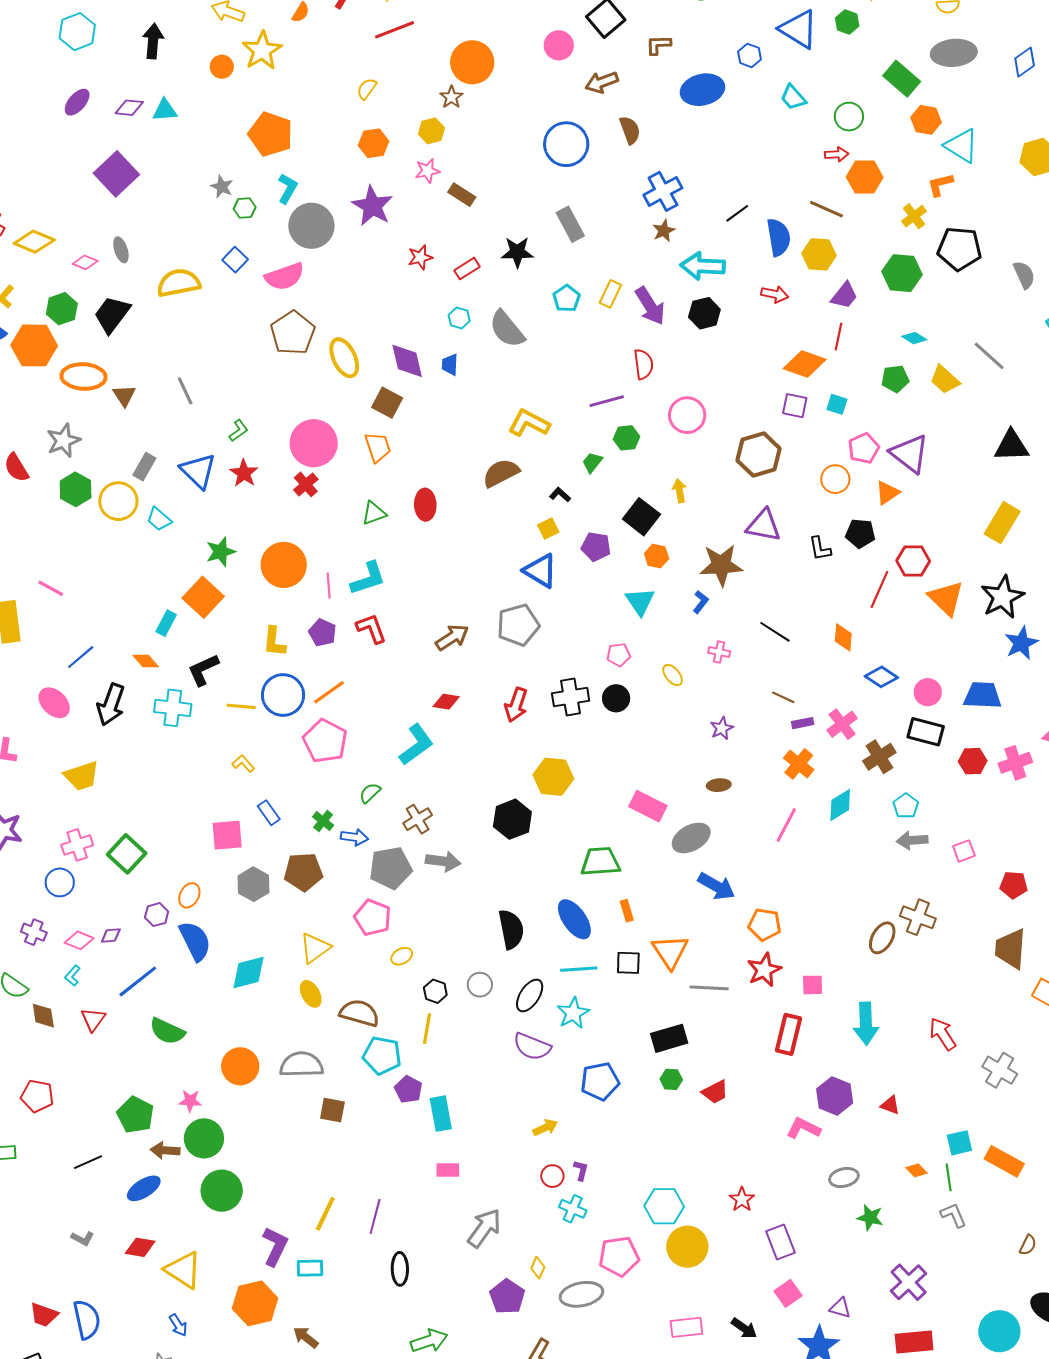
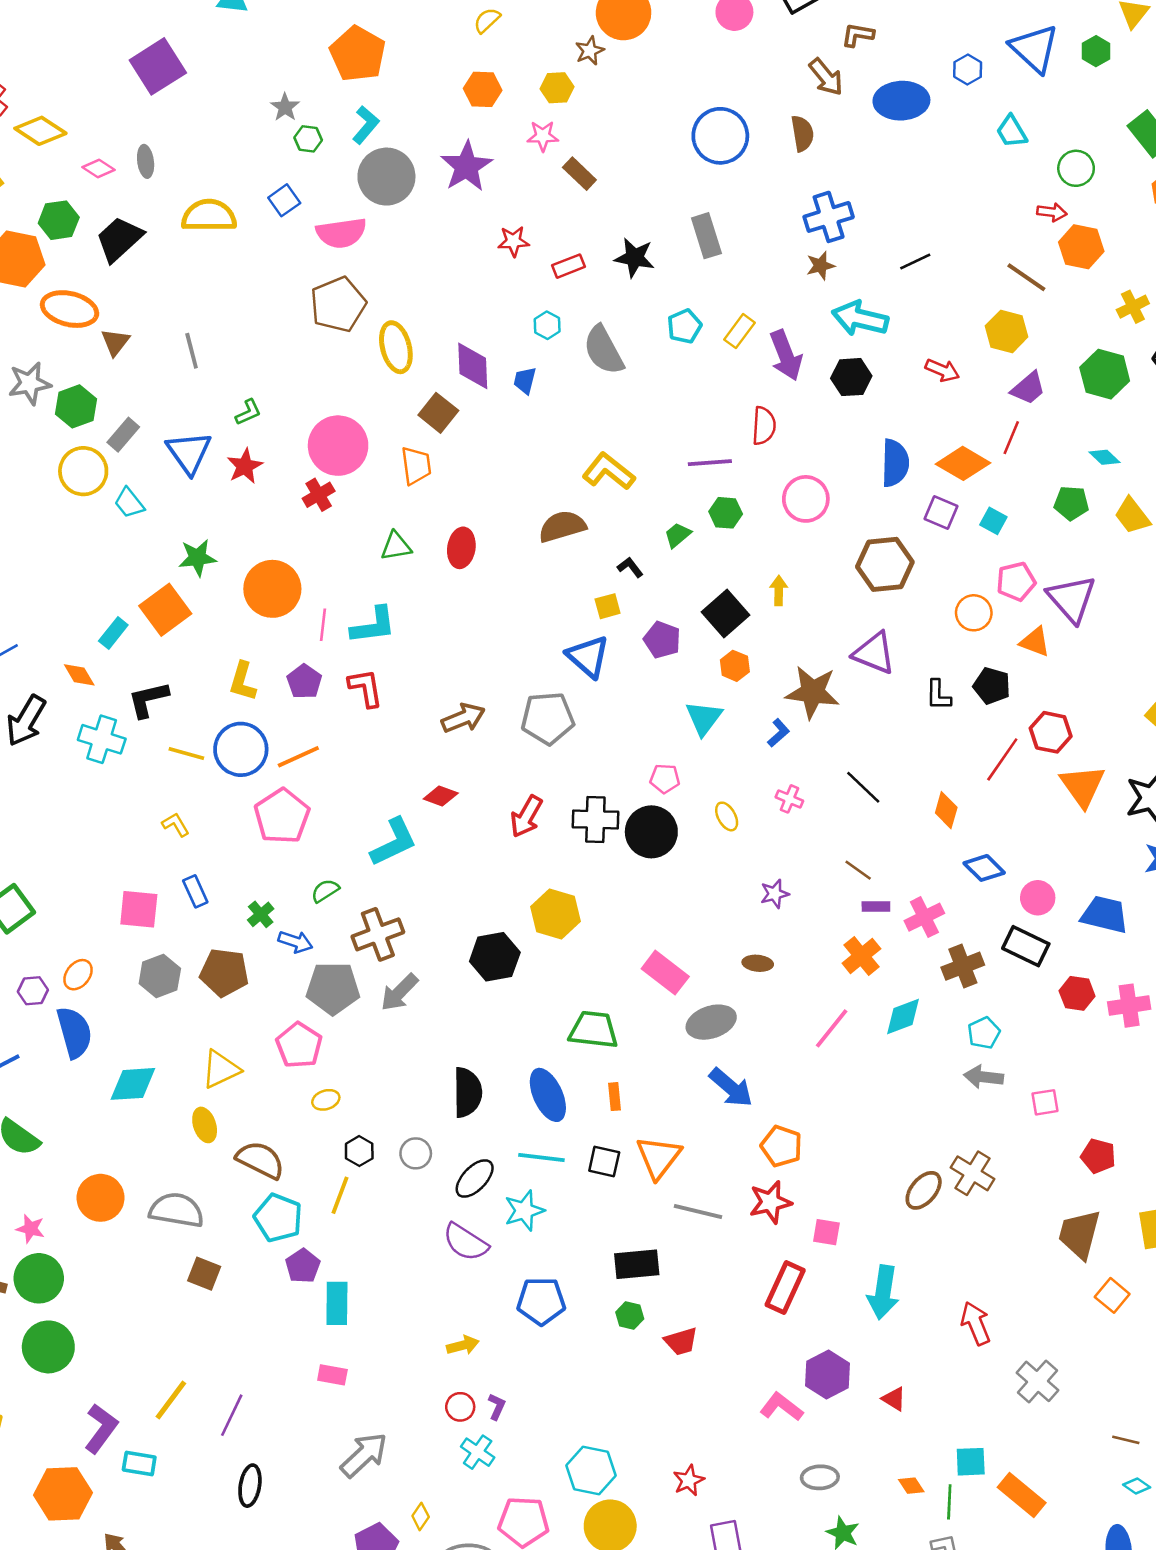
brown arrow: (602, 82) -> (826, 77), moved, turned -120
blue semicircle: (779, 237) -> (895, 463), moved
green hexagon: (76, 489) -> (76, 406), moved
orange triangle: (887, 493) -> (1035, 642), turned 44
black circle: (616, 698) -> (651, 832), size x1.5
brown cross: (418, 819) -> (378, 934), size x1.4
gray arrow: (443, 861) -> (399, 992), turned 116

